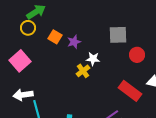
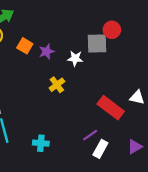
red circle: (137, 55) -> (112, 30), moved
white star: (93, 59) -> (75, 58), moved

